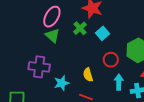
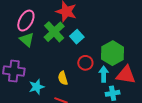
green cross: (80, 28) -> (54, 32), size x1.5
cyan arrow: (119, 82) -> (104, 74), moved

